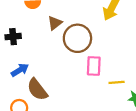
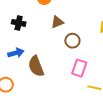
brown circle: (77, 38) -> (72, 41), size x0.6
brown semicircle: (37, 89) -> (36, 66), moved

